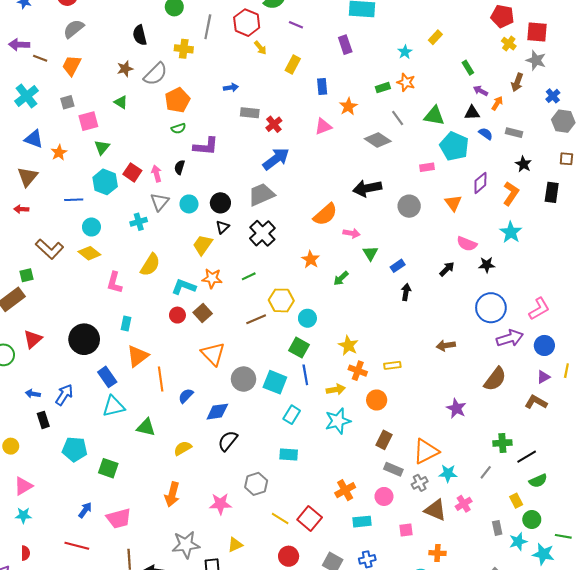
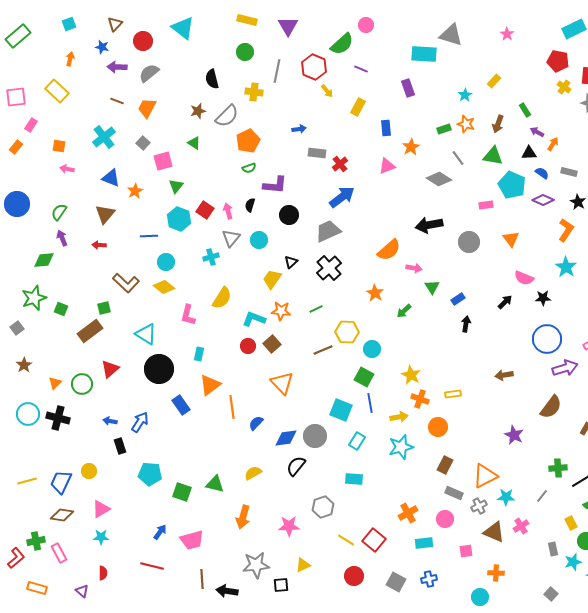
purple arrow: (19, 45) -> (117, 67), moved
brown arrow: (517, 82) -> (498, 124), moved
gray square: (67, 102) -> (143, 143), turned -32
purple diamond: (480, 183) -> (543, 200), moved, turned 65
black circle: (220, 203) -> (289, 215), moved
gray circle: (243, 379) -> (315, 436), moved
cyan triangle: (113, 406) -> (146, 334), moved, turned 45
green triangle: (146, 427) -> (215, 484), moved

